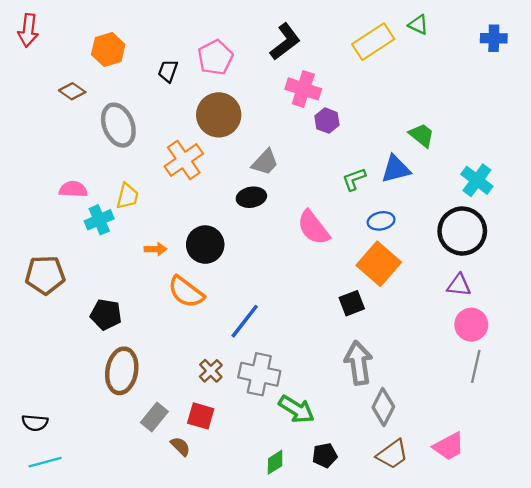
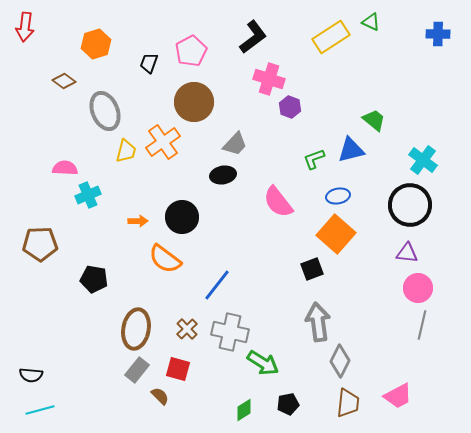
yellow trapezoid: (127, 196) -> (126, 151), moved
brown ellipse: (122, 371) -> (136, 329), moved
brown trapezoid: (392, 454) -> (348, 403), turned -48

